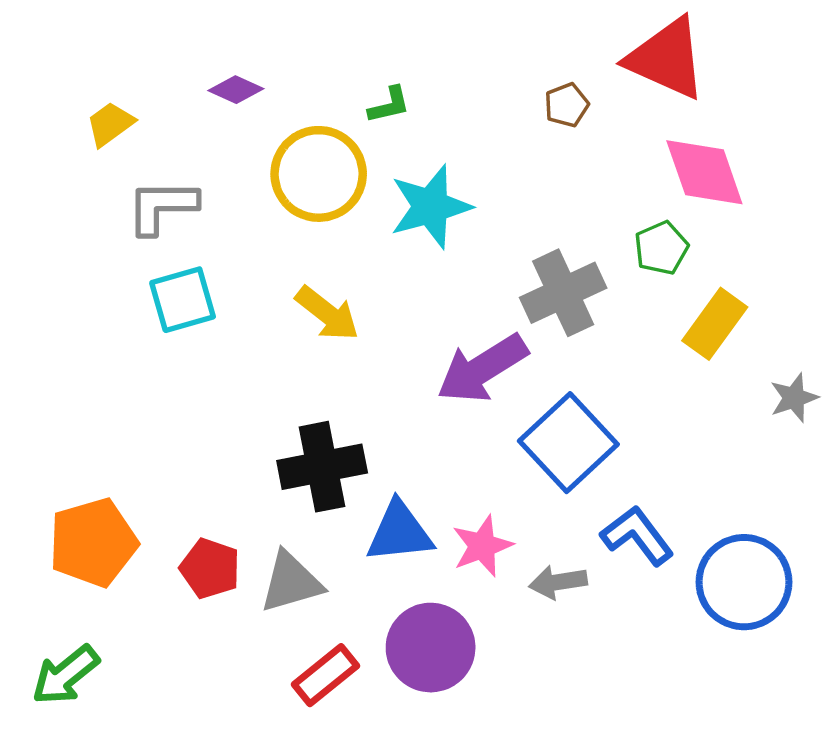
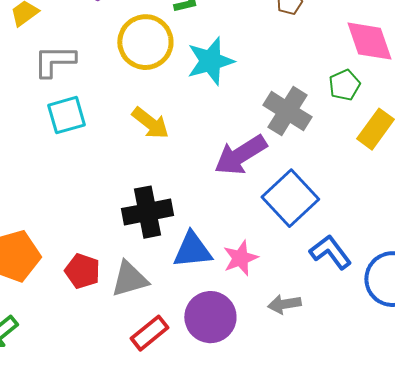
gray cross: (563, 293) -> (287, 111), turned -33
gray arrow: (558, 582) -> (284, 304), moved

